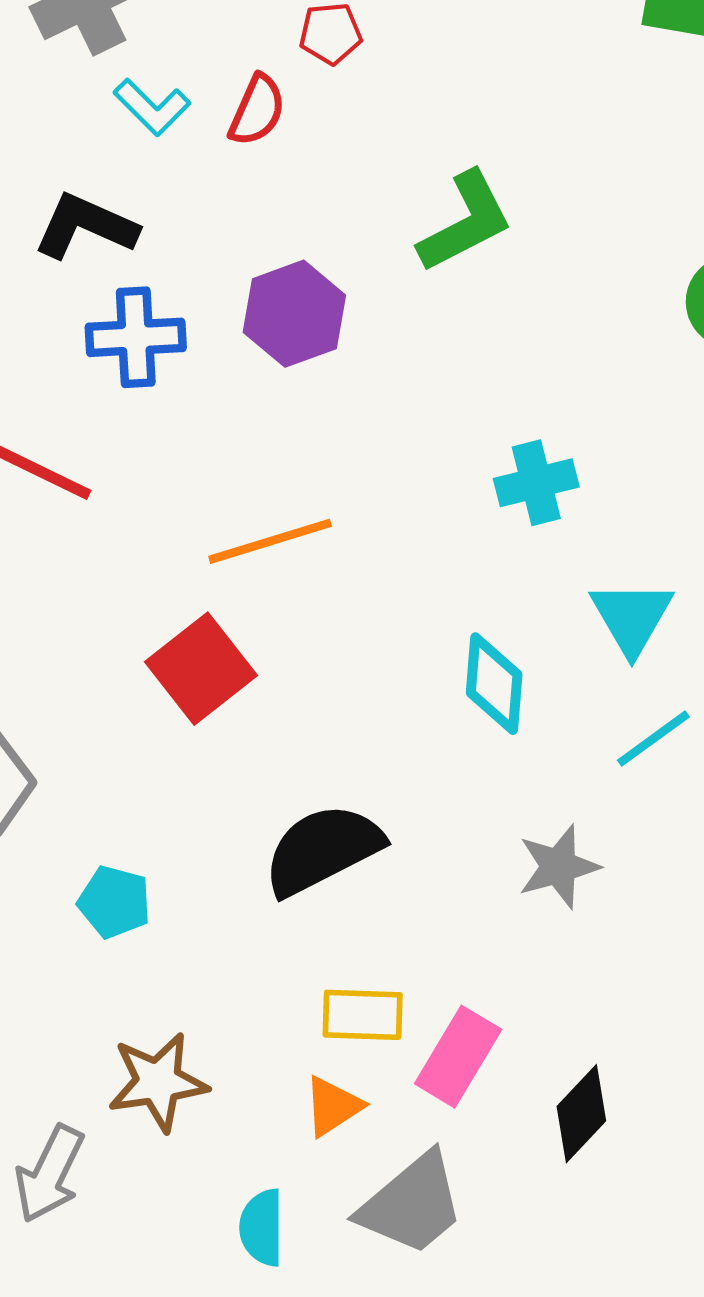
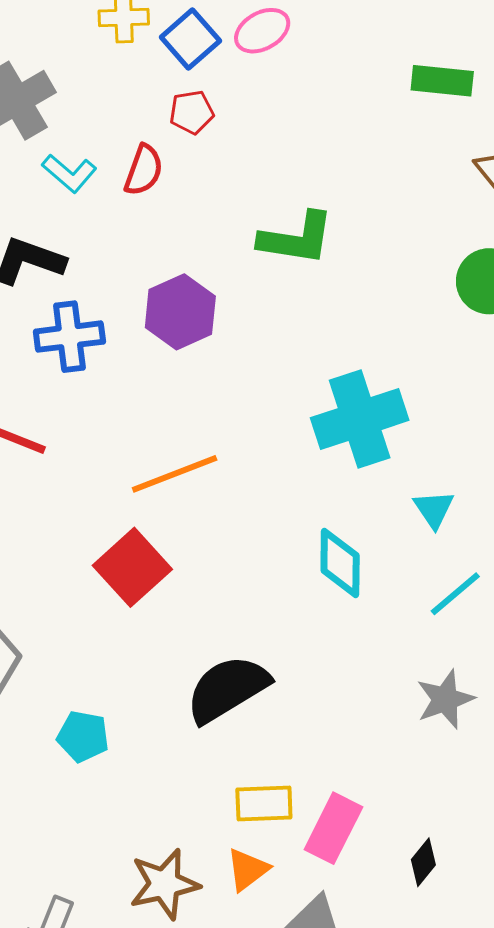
green L-shape: (466, 222) -> (296, 238), turned 40
cyan cross: (536, 483) -> (360, 419), size x1.6
cyan triangle: (632, 617) -> (434, 509), size x0.7
gray star: (559, 867) -> (445, 699), moved
brown star: (158, 1082) -> (164, 884), moved
black diamond: (581, 1114) -> (423, 862), size x0.7

